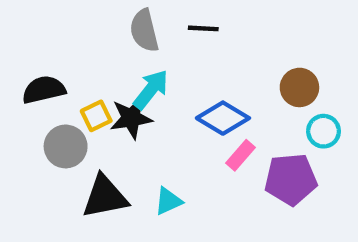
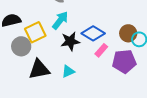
brown circle: (299, 87) -> (128, 33), moved
yellow square: (96, 116) -> (35, 32), size x1.5
black star: (131, 118) -> (70, 41), moved

